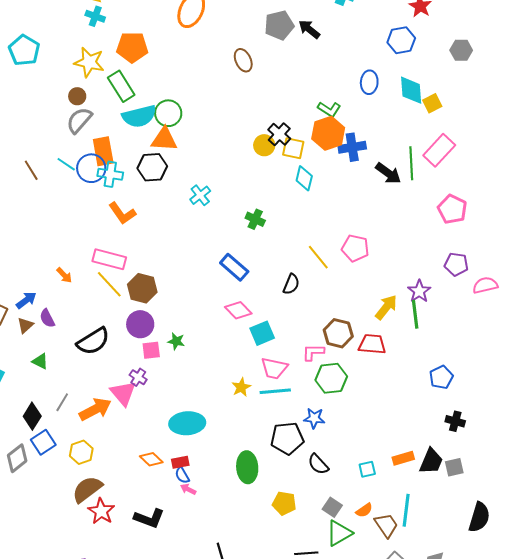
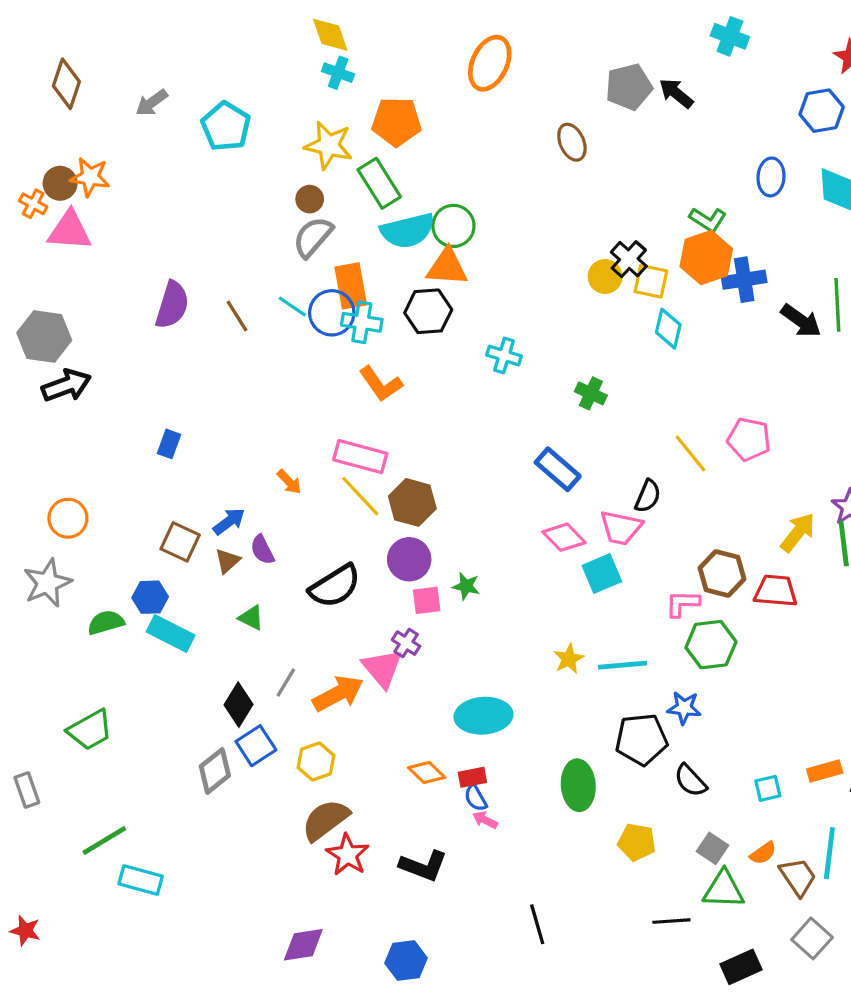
cyan cross: (200, 195) -> (504, 355), turned -35
pink trapezoid: (274, 368) -> (621, 528), moved
green triangle: (339, 533) -> (724, 889), turned 32

